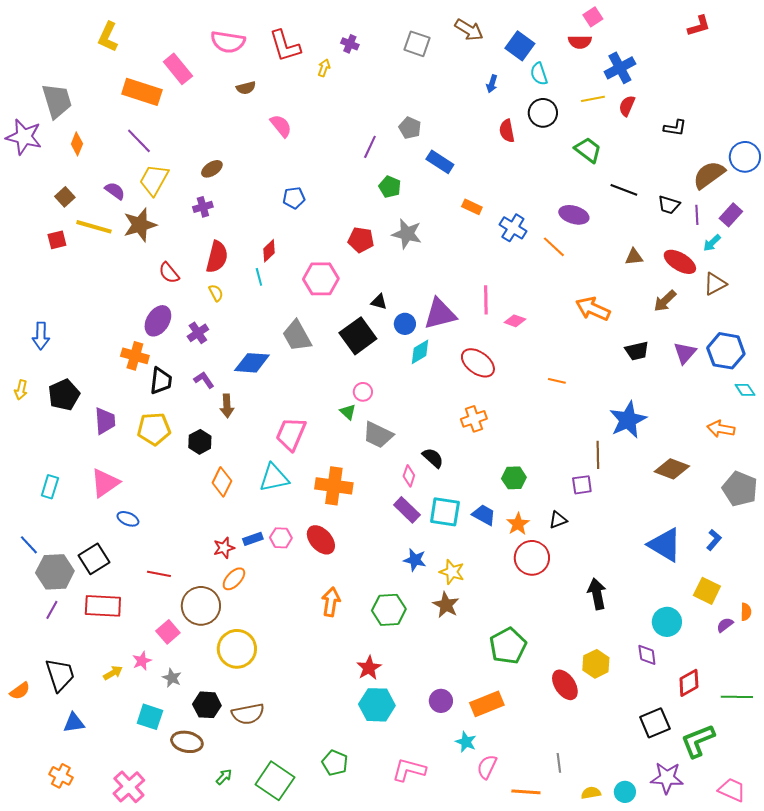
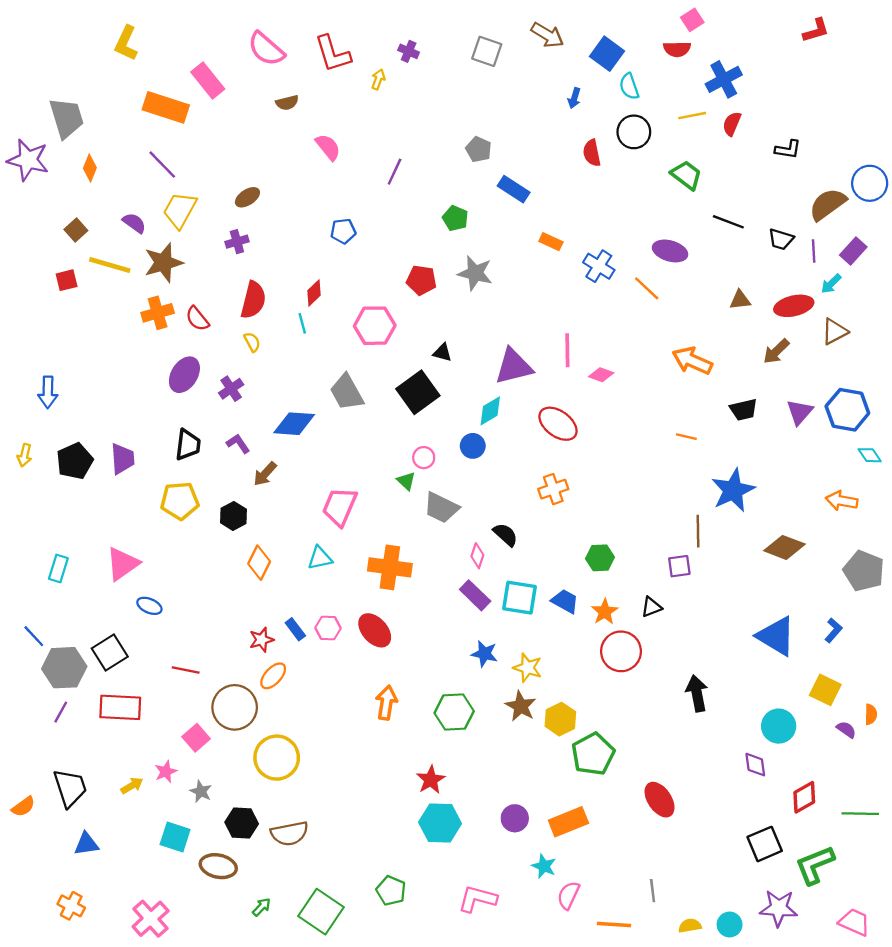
pink semicircle: (228, 42) -> (266, 49), turned 32
purple line: (370, 147) -> (395, 172), moved
red ellipse: (680, 262) -> (794, 306), turned -44
blue circle: (405, 324) -> (473, 446), moved
orange cross: (135, 356) -> (158, 313), moved, turned -32
orange line: (557, 381) -> (686, 437), moved
brown arrow: (227, 406) -> (265, 474), turned 45
purple trapezoid: (105, 421) -> (123, 459), moved
cyan triangle: (274, 478) -> (320, 558), size x0.7
blue rectangle: (253, 539) -> (295, 629), turned 72
purple semicircle: (725, 625) -> (846, 730), turned 72
yellow hexagon: (596, 664) -> (560, 719), moved

